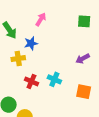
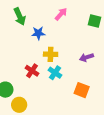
pink arrow: (41, 19) -> (61, 14), moved
yellow cross: (18, 59) -> (51, 54), moved

